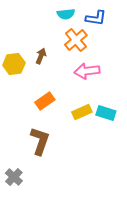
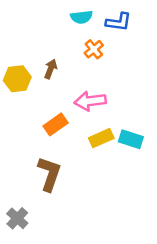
orange cross: (76, 40) -> (94, 49), size x0.7
pink arrow: (87, 71) -> (90, 101), moved

